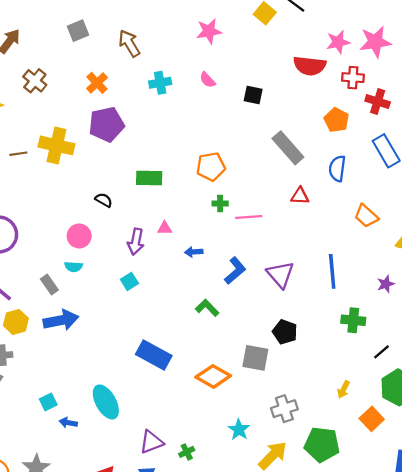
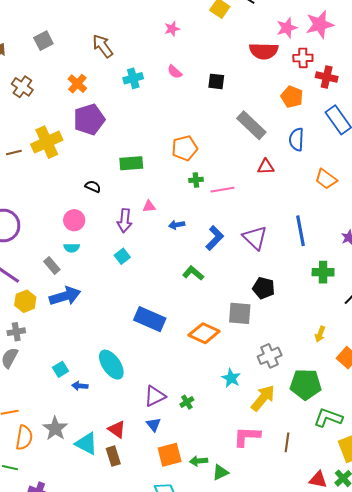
gray square: (78, 31) -> (43, 41), moved
pink star: (209, 31) -> (172, 29), size x0.7
yellow cross: (56, 145) -> (47, 142), turned -32

